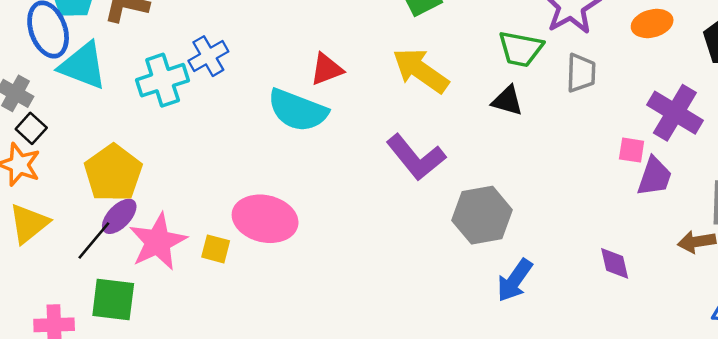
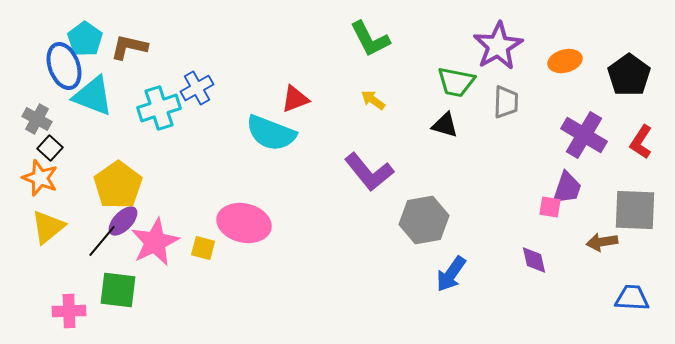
yellow arrow: (421, 70) -> (373, 100), size x0.5
pink square: (632, 150) -> (550, 207), moved

